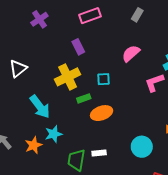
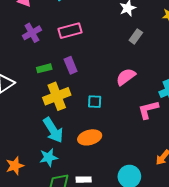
pink rectangle: (90, 16) -> (70, 31), moved
green rectangle: (84, 98) -> (44, 68), moved
cyan arrow: (40, 107) -> (53, 130), moved
cyan star: (54, 134) -> (49, 157), moved

